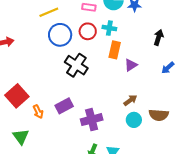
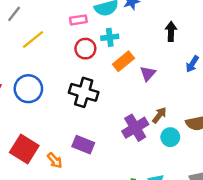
blue circle: (60, 35) -> (28, 89), moved
orange rectangle: (115, 50) -> (123, 61), turned 54
purple rectangle: (64, 106) -> (83, 145), turned 66
purple cross: (92, 120) -> (135, 128), moved

